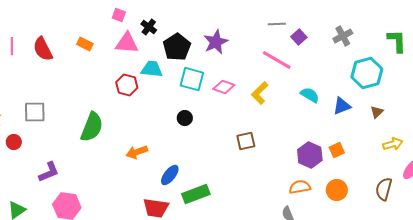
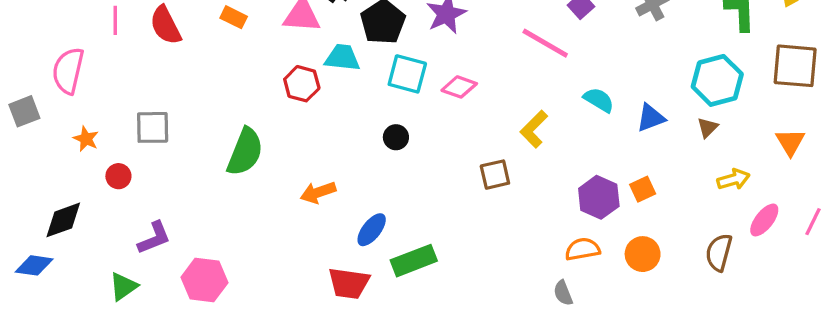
cyan hexagon: (367, 73) -> (717, 80), moved
yellow L-shape: (260, 93) -> (534, 129), moved
purple L-shape: (49, 172) -> (154, 238), moved

